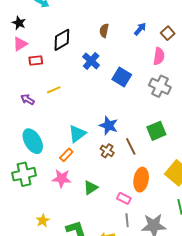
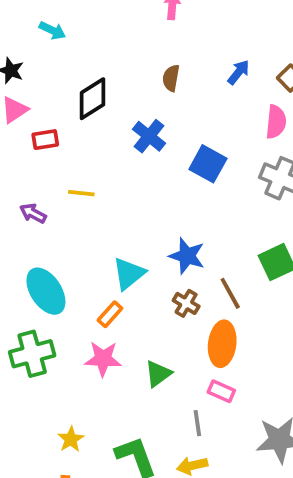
yellow line: (54, 90) -> (81, 193), turned 32
orange ellipse: (141, 180) -> (222, 344), moved
gray line: (127, 220) -> (197, 423), moved

